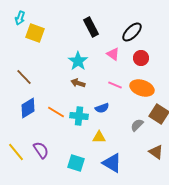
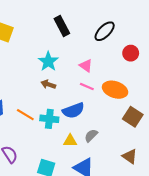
pink triangle: (113, 54) -> (86, 66), moved
red circle: (141, 58) -> (131, 53), moved
blue semicircle: (102, 108) -> (73, 110), size x1.5
gray semicircle: (137, 125) -> (91, 136), moved

